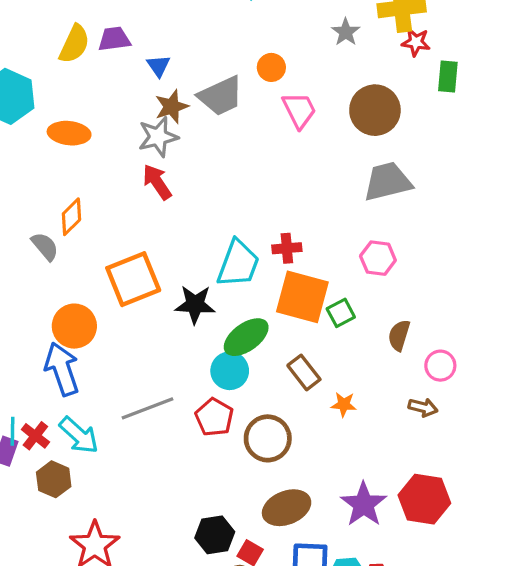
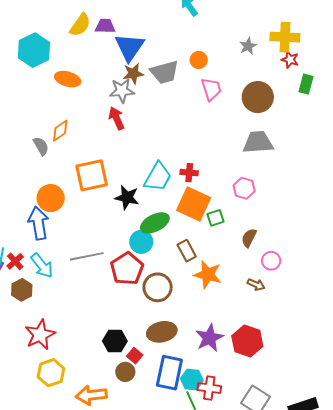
blue triangle: (158, 66) -> (130, 47), size x2.0
orange star: (344, 404) -> (208, 274), size x1.8
red pentagon: (214, 417) -> (127, 269), size x1.4

